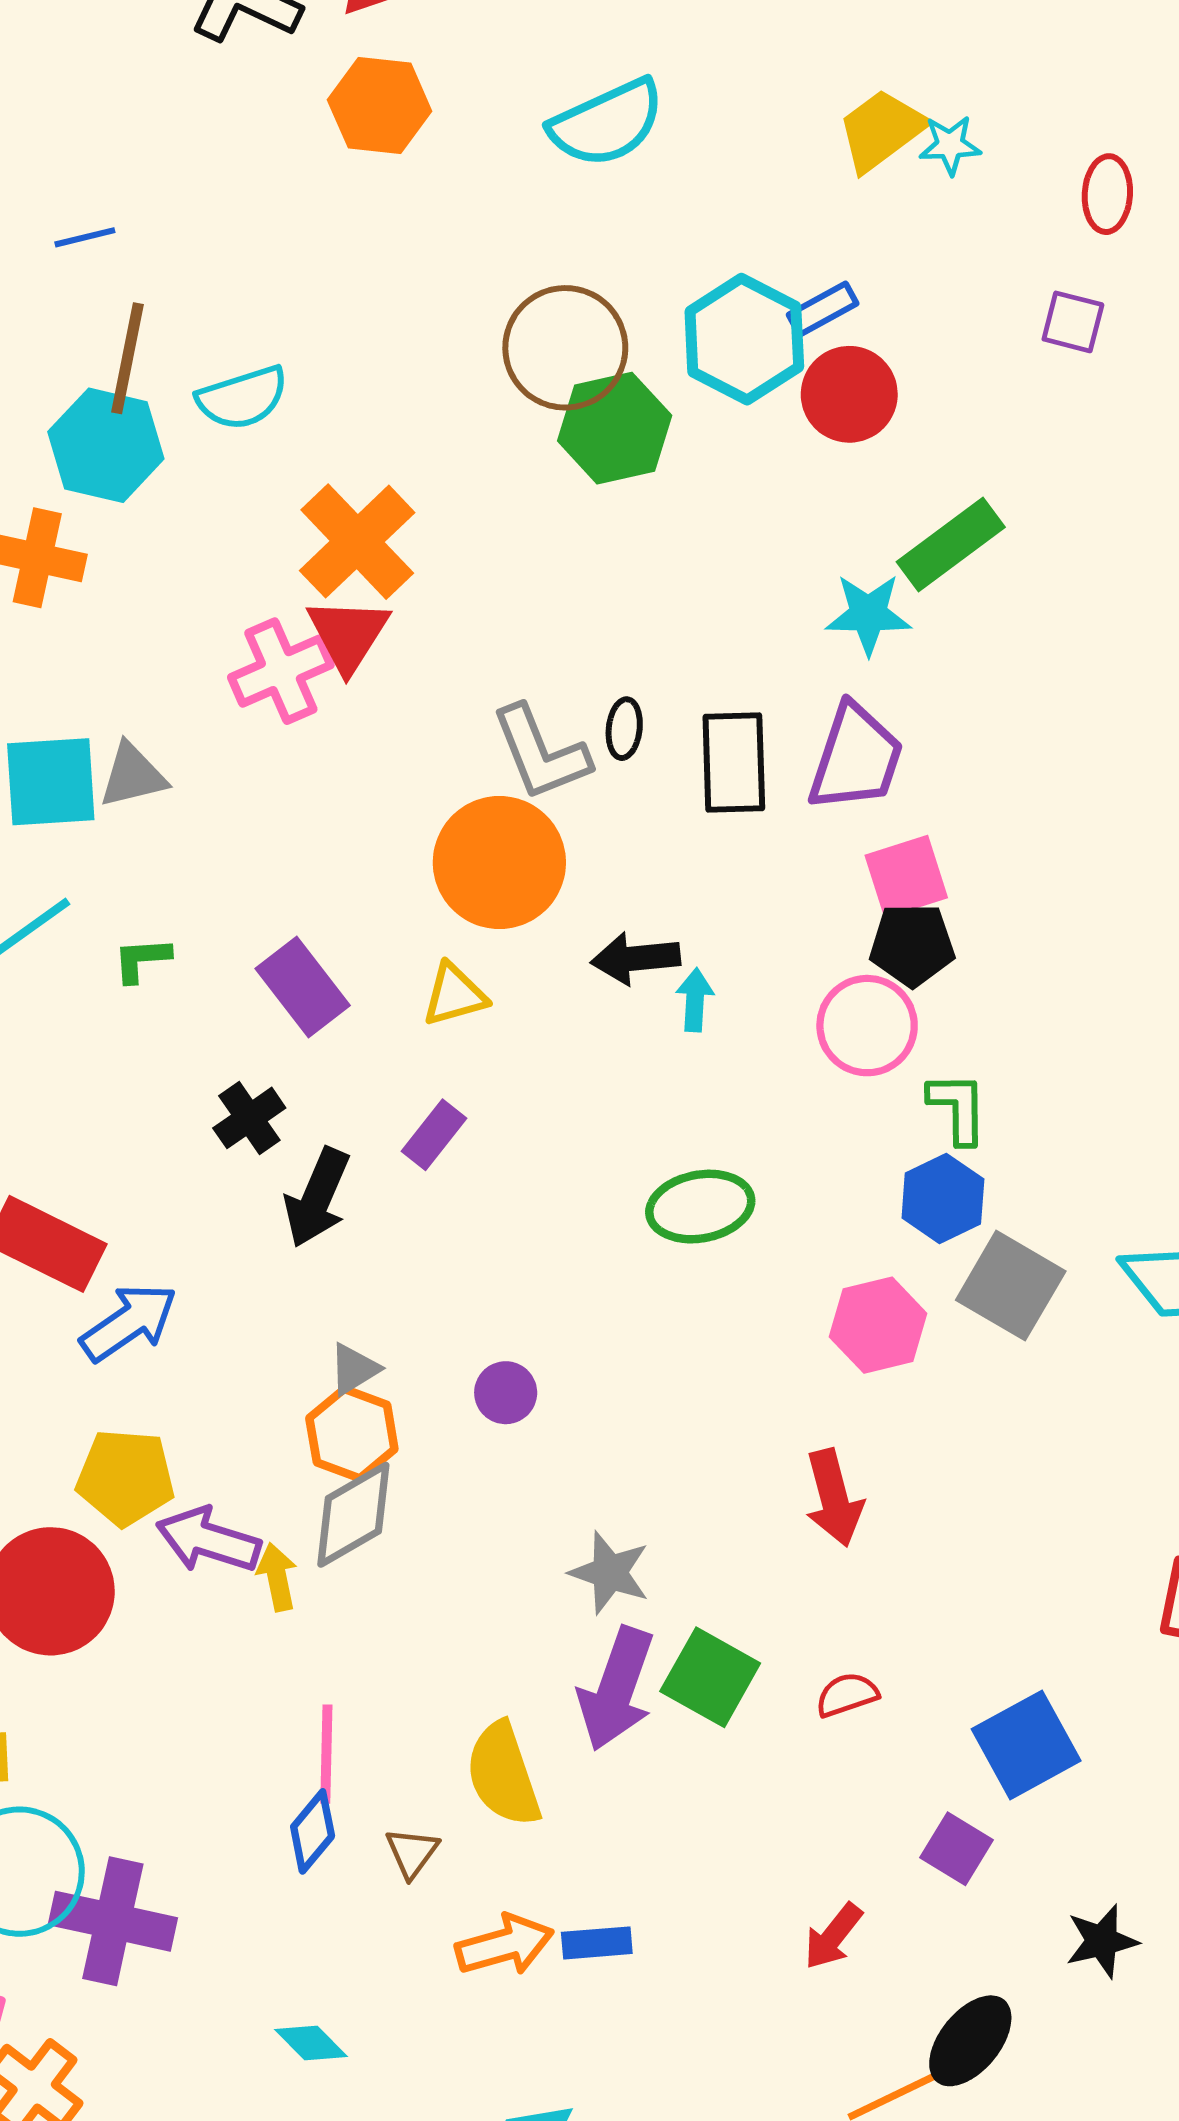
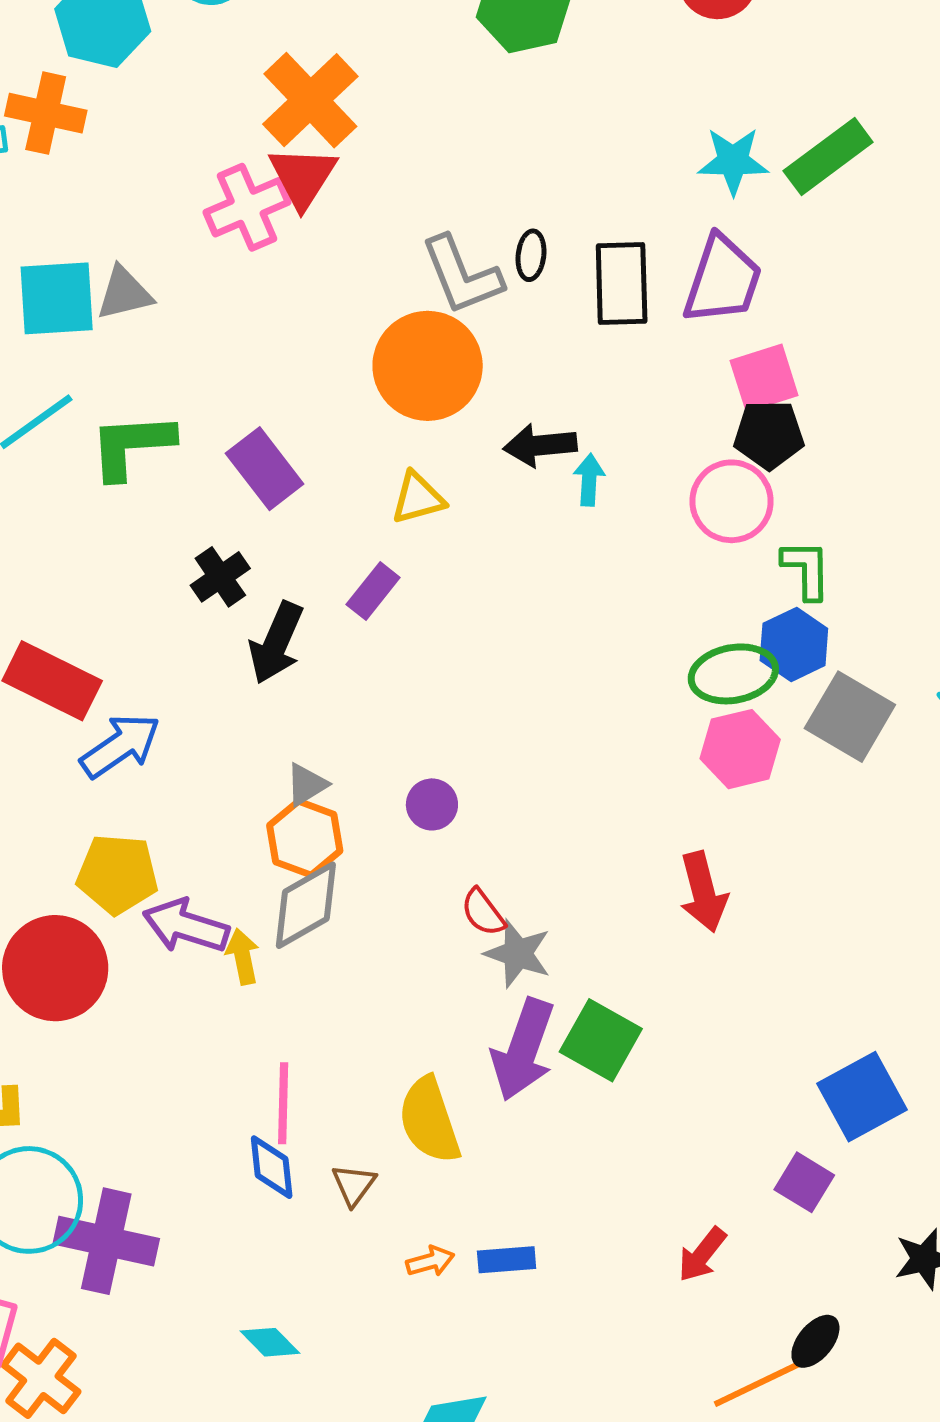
green rectangle: (951, 544) -> (828, 156), moved
green L-shape: (142, 960) -> (132, 446), size x1.8
yellow triangle: (454, 995) -> (418, 498), moved
green ellipse: (700, 1207) -> (733, 674), moved
red semicircle: (847, 1695) -> (483, 912), moved, turned -108
blue diamond: (313, 1831) -> (272, 1167), turned -46
orange arrow: (505, 1945) -> (430, 1261), size x0.6
black ellipse: (970, 2041) -> (815, 1341), size x0.7

